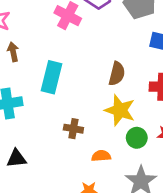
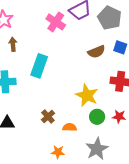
brown semicircle: (117, 74) -> (96, 52), moved, turned 48
brown cross: (73, 129) -> (48, 117), moved, turned 32

